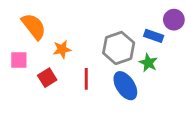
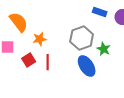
blue rectangle: (154, 36) -> (100, 12), moved
red line: (86, 79) -> (48, 62), moved

